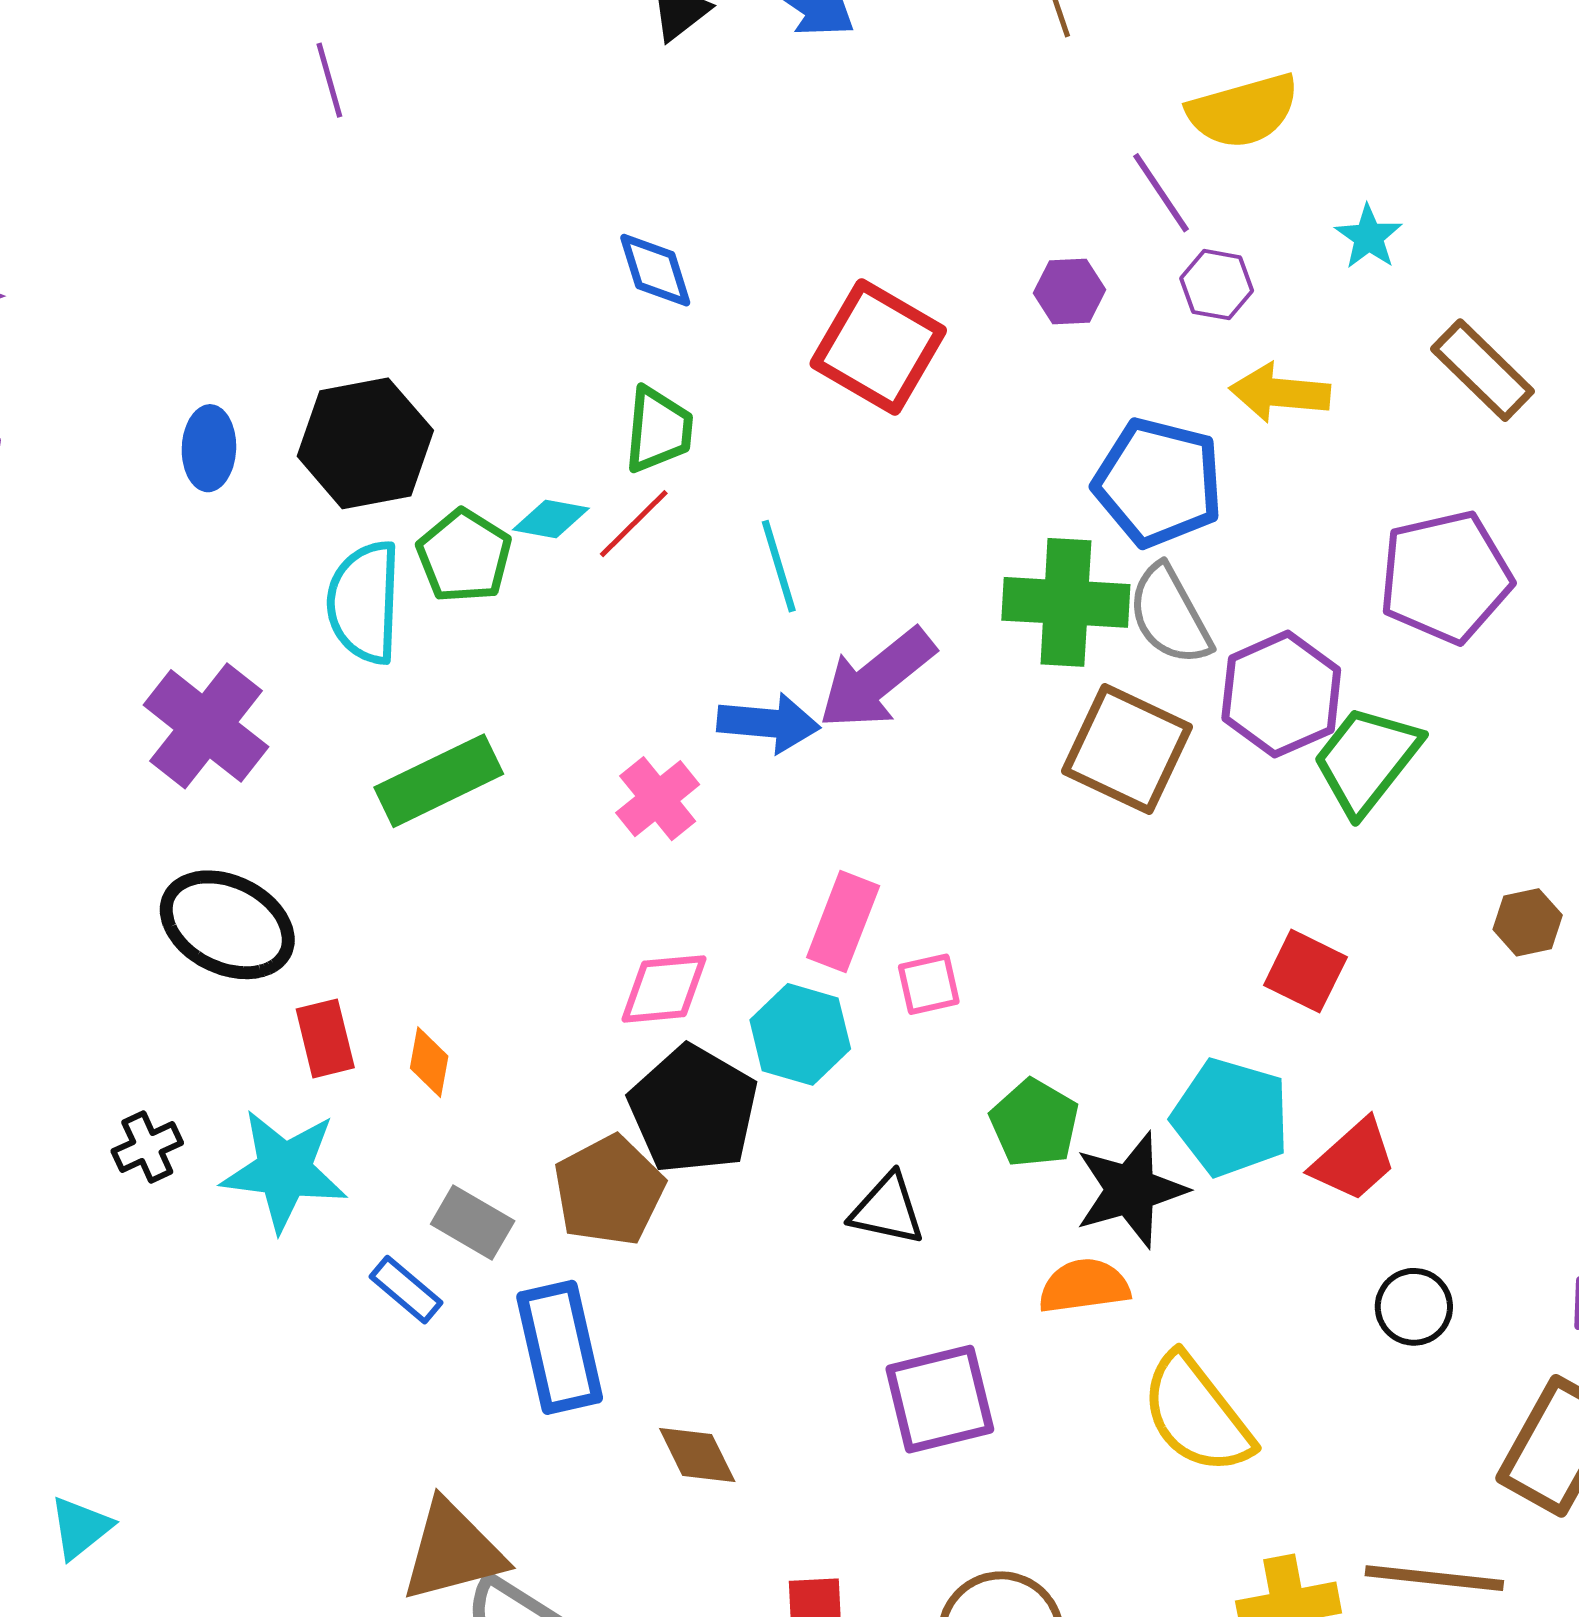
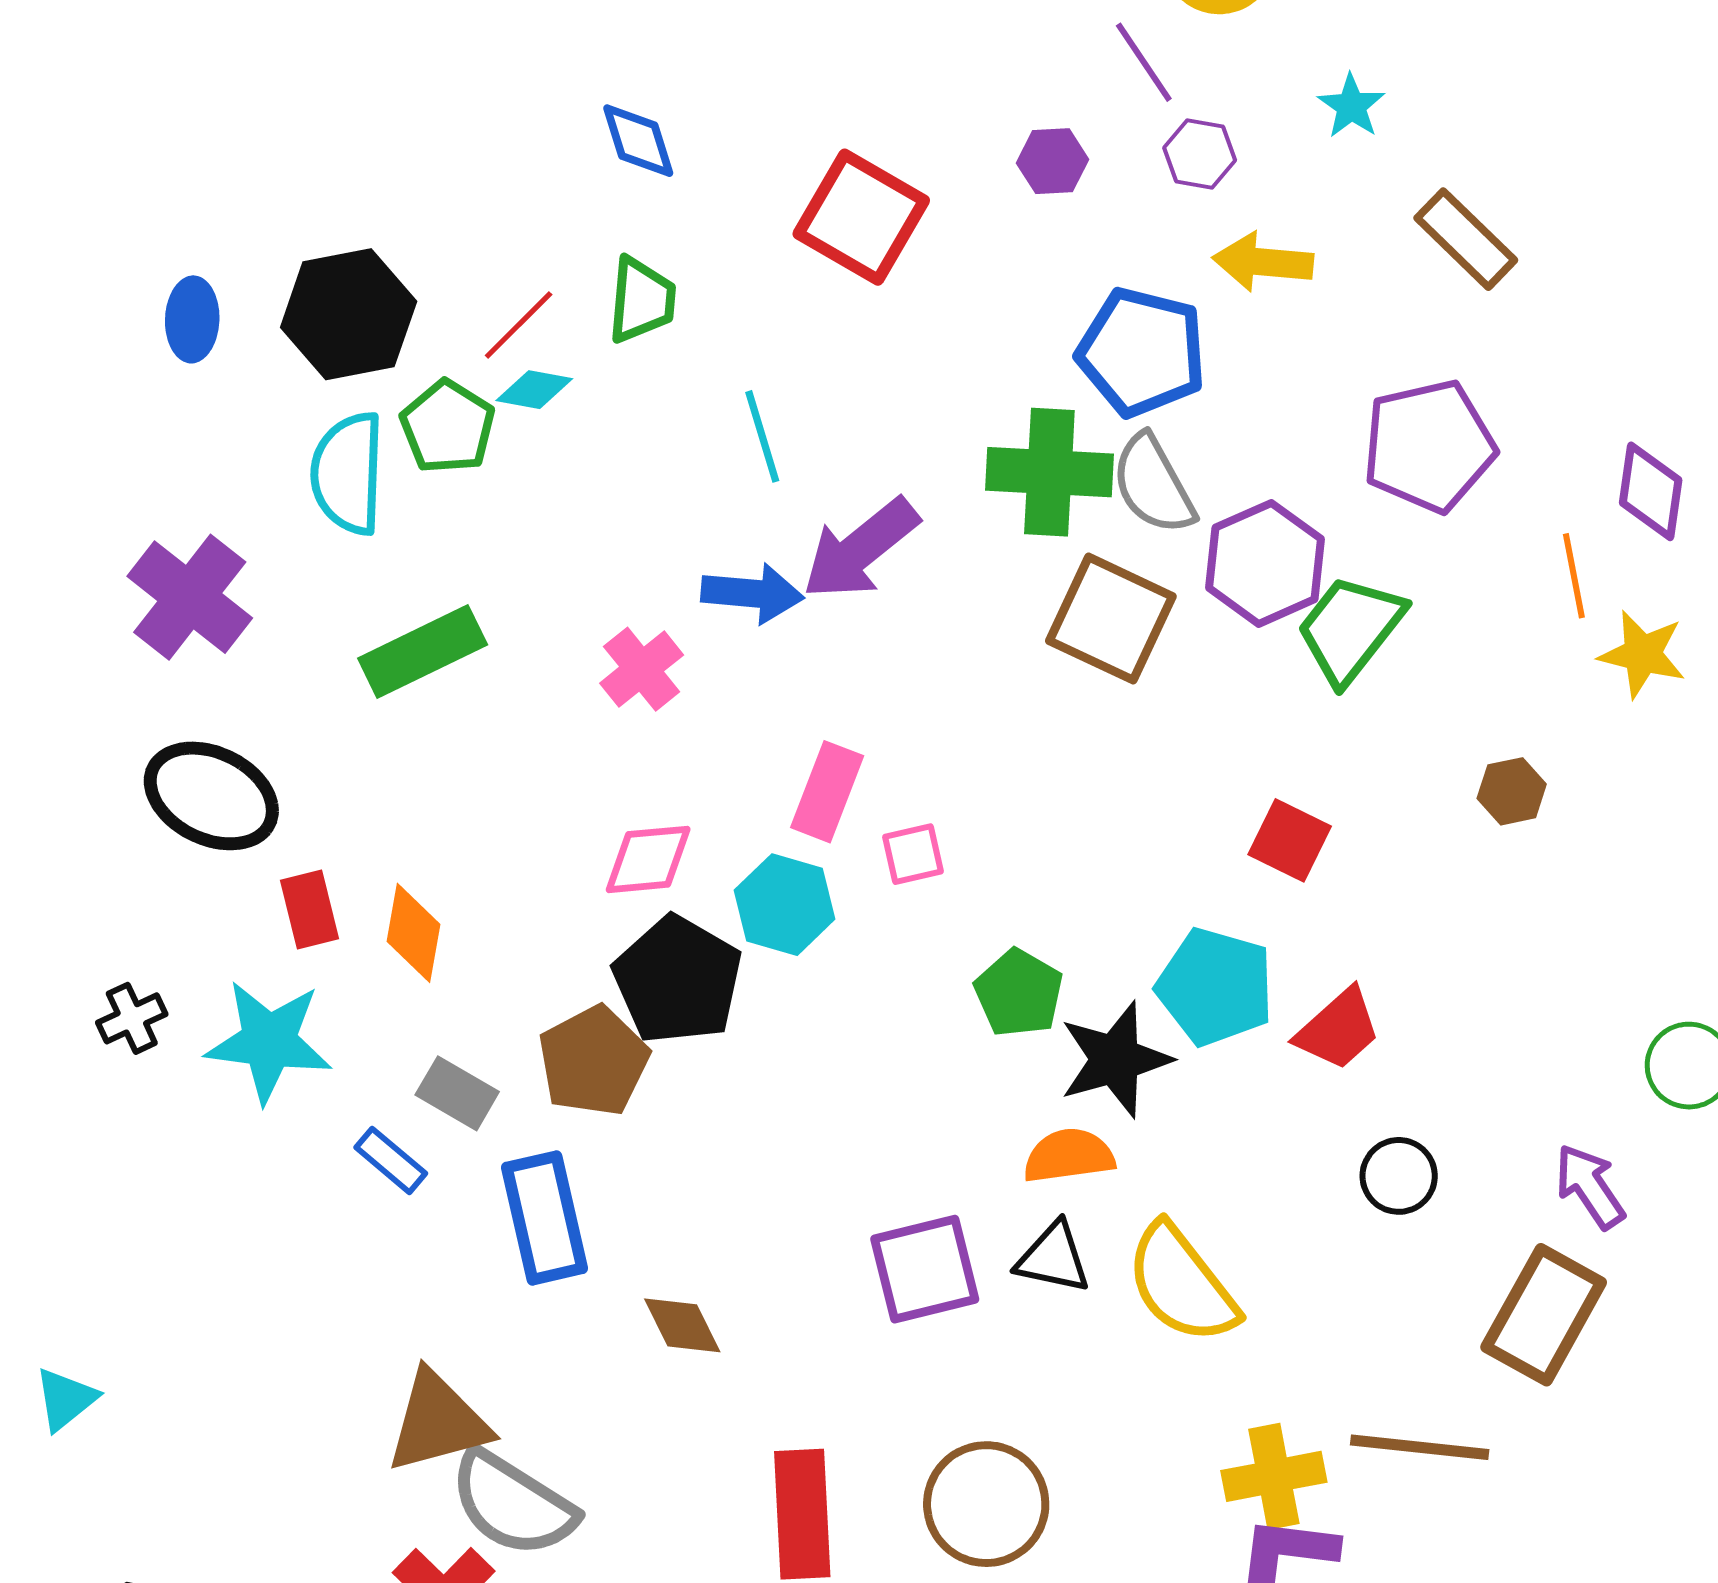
red line: (634, 524) -> (519, 325), moved
orange diamond: (429, 1062) -> (413, 933), size x1.4
black triangle: (887, 1210) -> (1053, 1258), moved

